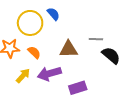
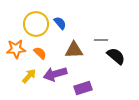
blue semicircle: (53, 14) -> (60, 23), moved

